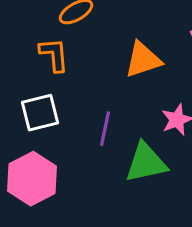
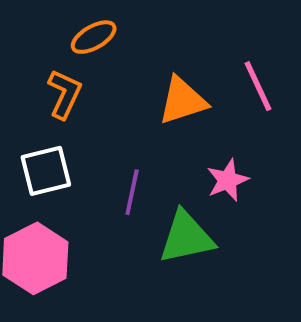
orange L-shape: (54, 55) -> (64, 94), turned 30

